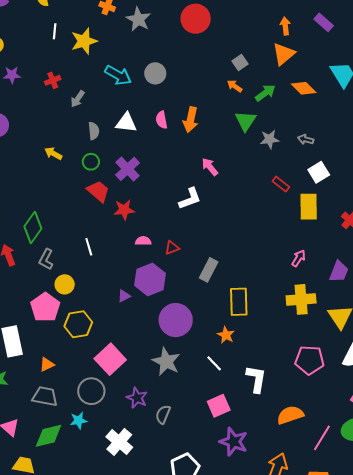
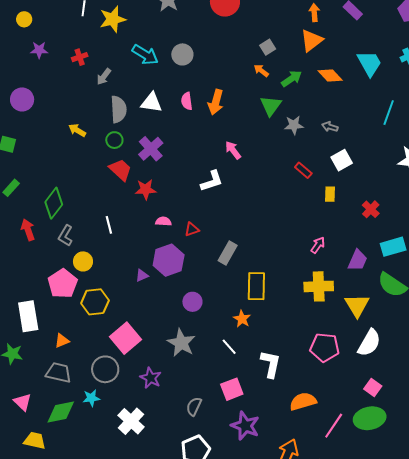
gray semicircle: (94, 131) -> (119, 109), size x1.5
yellow rectangle: (309, 207) -> (330, 194), size x0.6
purple circle: (176, 320) -> (192, 302), size x0.6
gray semicircle: (163, 414) -> (194, 406), moved

